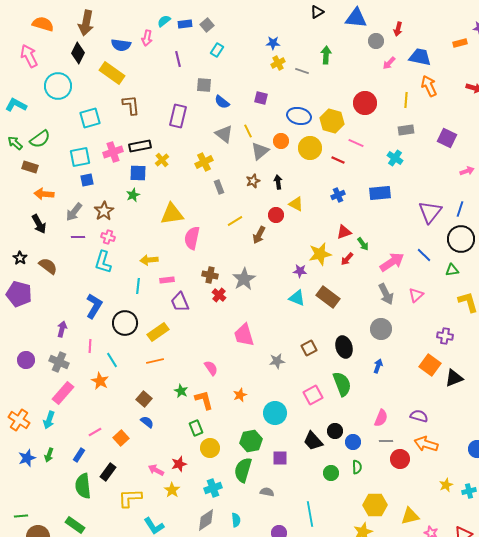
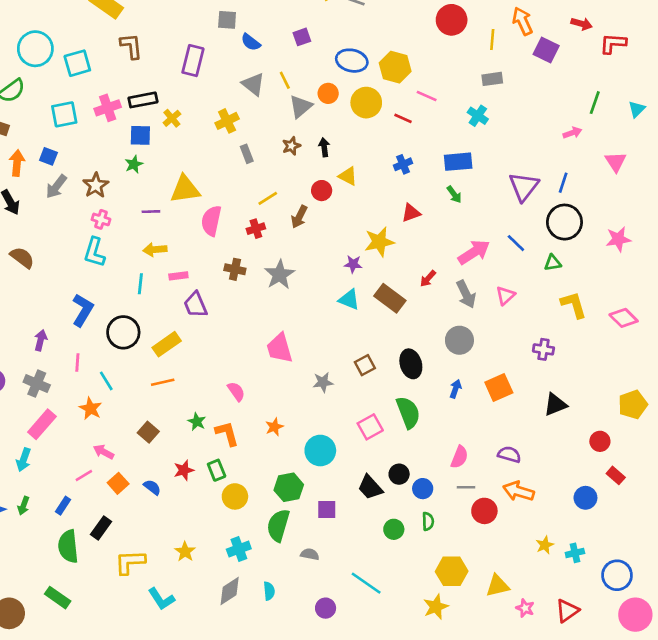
cyan circle: (58, 86) -> (35, 49), moved
purple square: (261, 98) -> (302, 37), turned -32
red circle: (365, 103) -> (452, 20), moved
purple square: (447, 138) -> (546, 50), moved
blue square: (87, 180) -> (48, 156), moved, turned 32
orange arrow: (44, 194) -> (17, 163), turned 90
purple line: (78, 237) -> (151, 212), moved
green arrow: (363, 244) -> (454, 194), moved
red arrow: (347, 259) -> (428, 279), moved
red cross: (219, 295) -> (256, 229), moved, turned 32
orange square: (430, 365) -> (499, 387), moved, turned 30
blue semicircle: (147, 422) -> (152, 487), moved
red star: (179, 464) -> (184, 470), moved
pink arrow: (156, 470) -> (104, 452), moved
cyan line: (310, 514) -> (366, 583), turned -45

